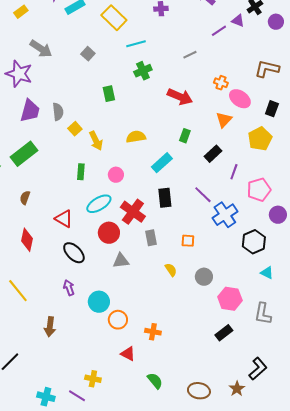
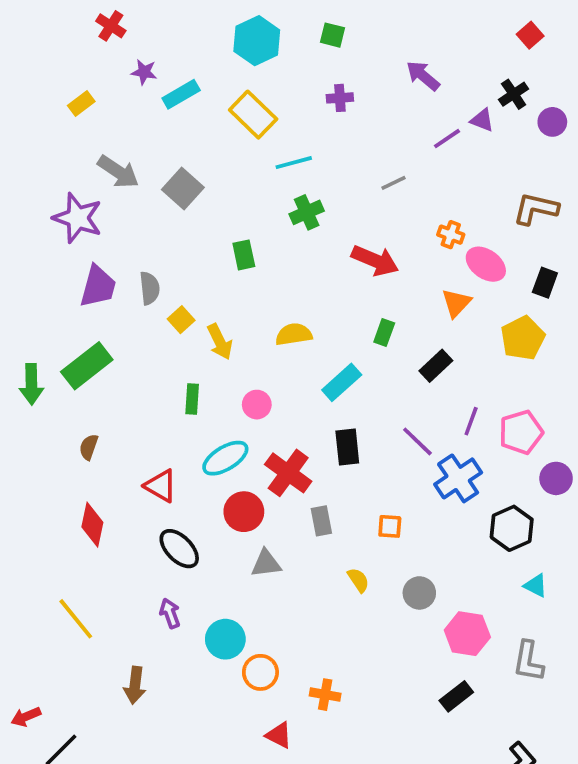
gray square: (88, 54) -> (183, 188), moved, size x1.5
purple line: (234, 172) -> (471, 421), moved

